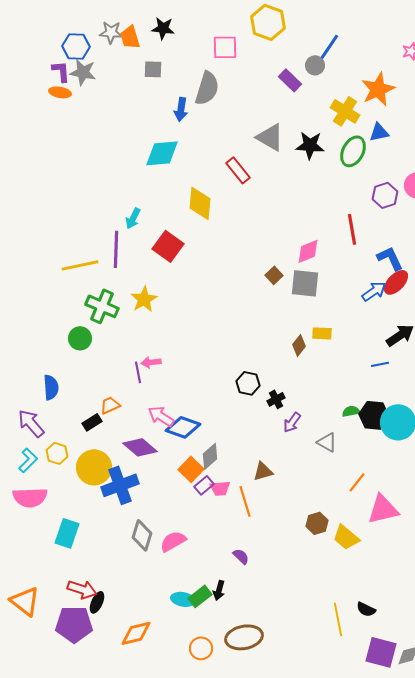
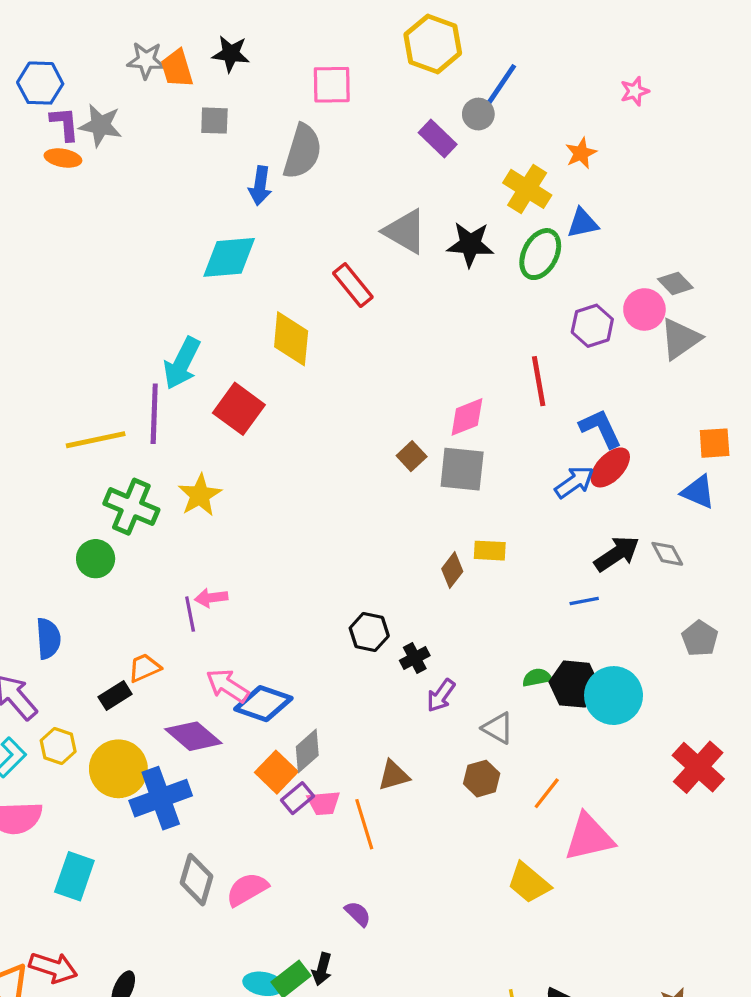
yellow hexagon: (268, 22) -> (433, 44), moved
blue hexagon: (76, 46) -> (40, 83), moved
orange star: (378, 89) -> (581, 153), size x0.6
cyan arrow: (133, 218) -> (182, 363), size x1.5
brown hexagon: (317, 523) -> (482, 779), moved
red arrow: (82, 589) -> (53, 968), moved

